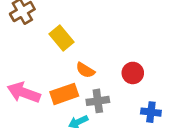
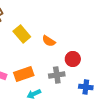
orange semicircle: (85, 70) -> (49, 41), moved
gray cross: (98, 101) -> (57, 75), moved

